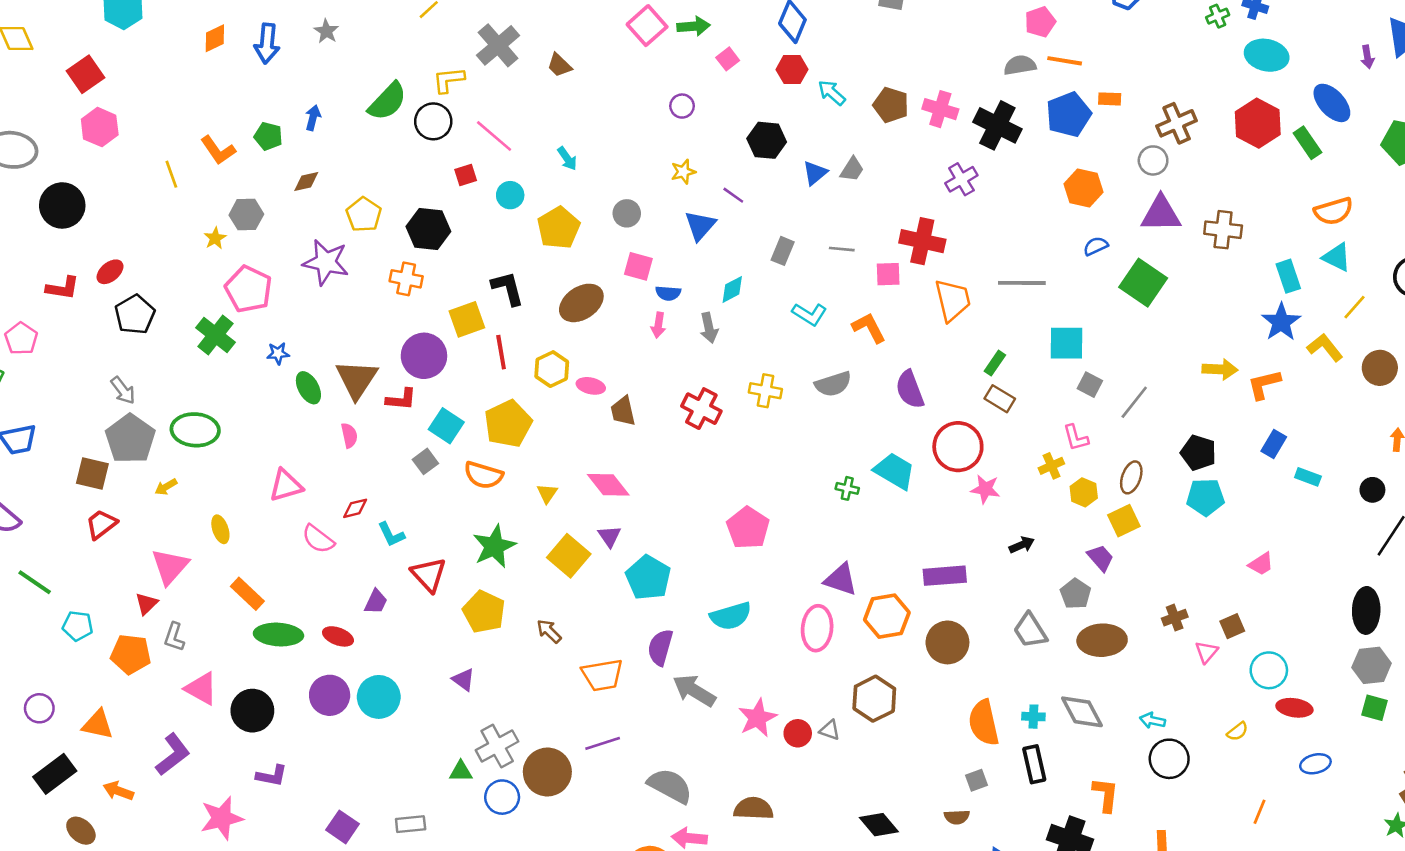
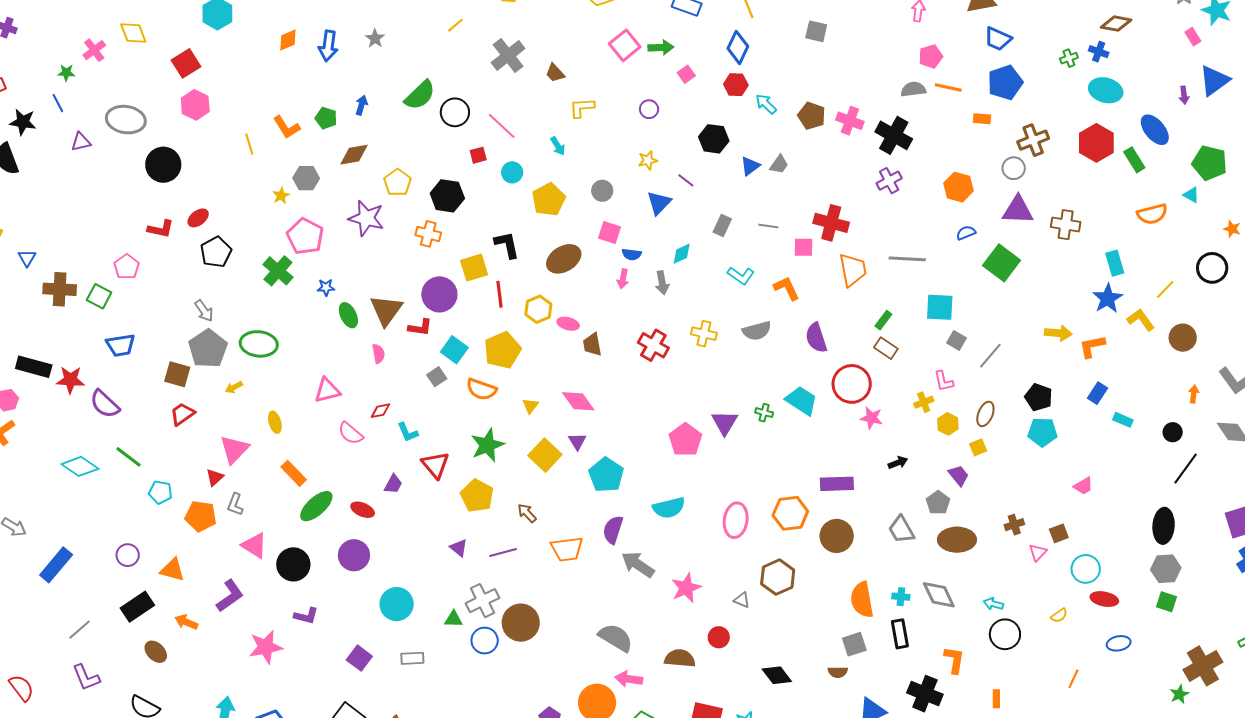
yellow L-shape: (449, 80) -> (582, 108), moved
blue pentagon: (1069, 115) -> (1005, 83), moved
purple cross: (961, 179) -> (889, 181), moved
brown diamond: (306, 182) -> (354, 155), size x1.4
cyan triangle: (1337, 257) -> (1191, 195), moved, size x0.7
yellow square: (1124, 521) -> (978, 447), size x0.7
purple triangle: (841, 579) -> (725, 423), moved, turned 40
green ellipse: (278, 635) -> (316, 506), turned -48
cyan circle: (379, 697) -> (397, 604), moved
red circle: (798, 733) -> (719, 637), moved
purple line: (603, 743) -> (503, 552), moved
gray square: (976, 780) -> (854, 644), size x1.4

